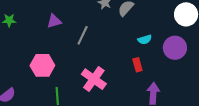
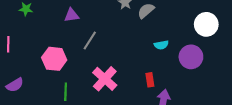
gray line: (83, 35) -> (90, 40), moved
red rectangle: (137, 65) -> (150, 80), moved

